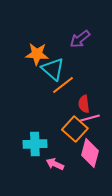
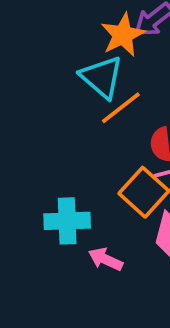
orange star: (37, 54) -> (123, 35), moved, turned -30

